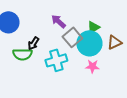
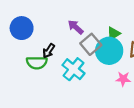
cyan cross: (56, 60) -> (73, 69), turned -35
pink star: (92, 66) -> (123, 79), moved

